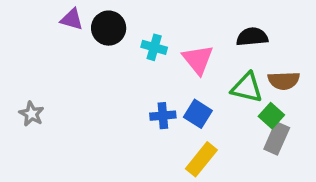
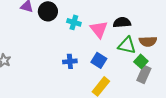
black semicircle: (252, 37) -> (122, 22), moved
blue cross: (163, 116) -> (70, 61), moved

